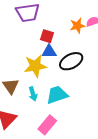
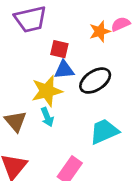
cyan arrow: (33, 94) -> (47, 117), moved
cyan trapezoid: (57, 95) -> (104, 132), moved

